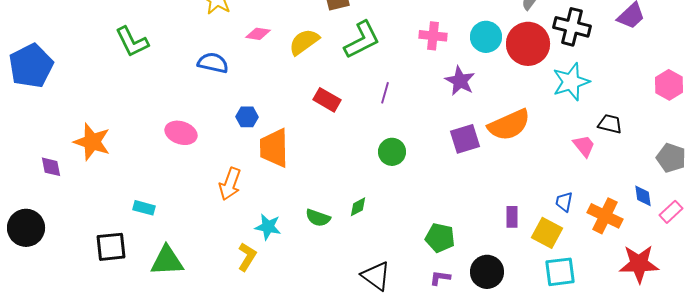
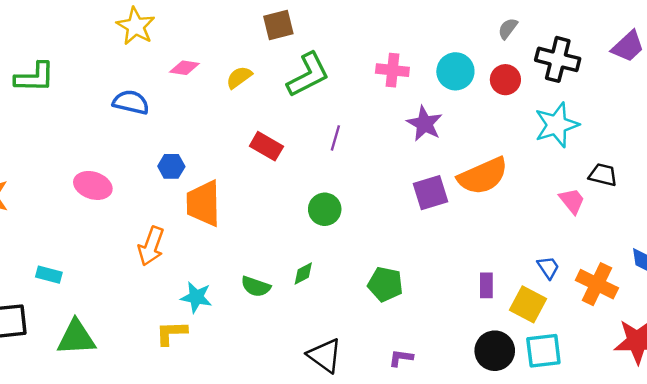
green L-shape: (132, 42) -> (35, 77), turned -63
yellow semicircle: (304, 42) -> (239, 77), size x0.7
red circle: (528, 44) -> (505, 80), size x0.6
green circle: (392, 152) -> (325, 209), moved
blue trapezoid: (564, 202) -> (548, 268), turned 135
green pentagon: (440, 238) -> (385, 284), moved
yellow L-shape: (247, 257) -> (171, 333), turned -124
black circle: (487, 272) -> (495, 351), moved

